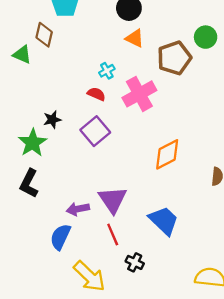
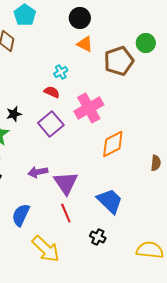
pink cross: (139, 94) -> (89, 108), moved
purple arrow: (78, 209) -> (38, 172), moved
black cross: (135, 262) -> (98, 237), moved

